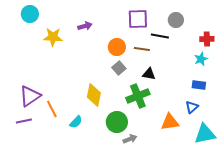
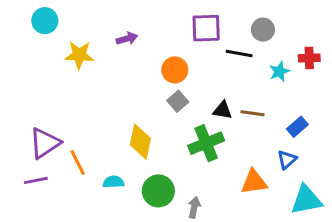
brown line: (142, 49) -> (252, 113), moved
cyan star: (201, 59) -> (279, 71), moved
blue rectangle: (199, 85) -> (297, 127), turned -48
cyan semicircle: (76, 122) -> (114, 182), turned -136
green circle: (117, 122) -> (158, 191), moved
gray arrow: (130, 139) -> (194, 207), turned -56

